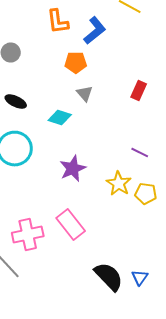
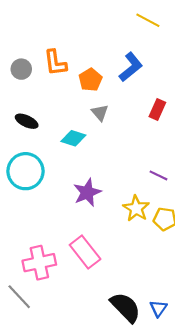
orange L-shape: (58, 22) -> (55, 63), moved
blue L-shape: (95, 30) -> (131, 67), moved
orange pentagon: (76, 62) -> (90, 80), turned -30

